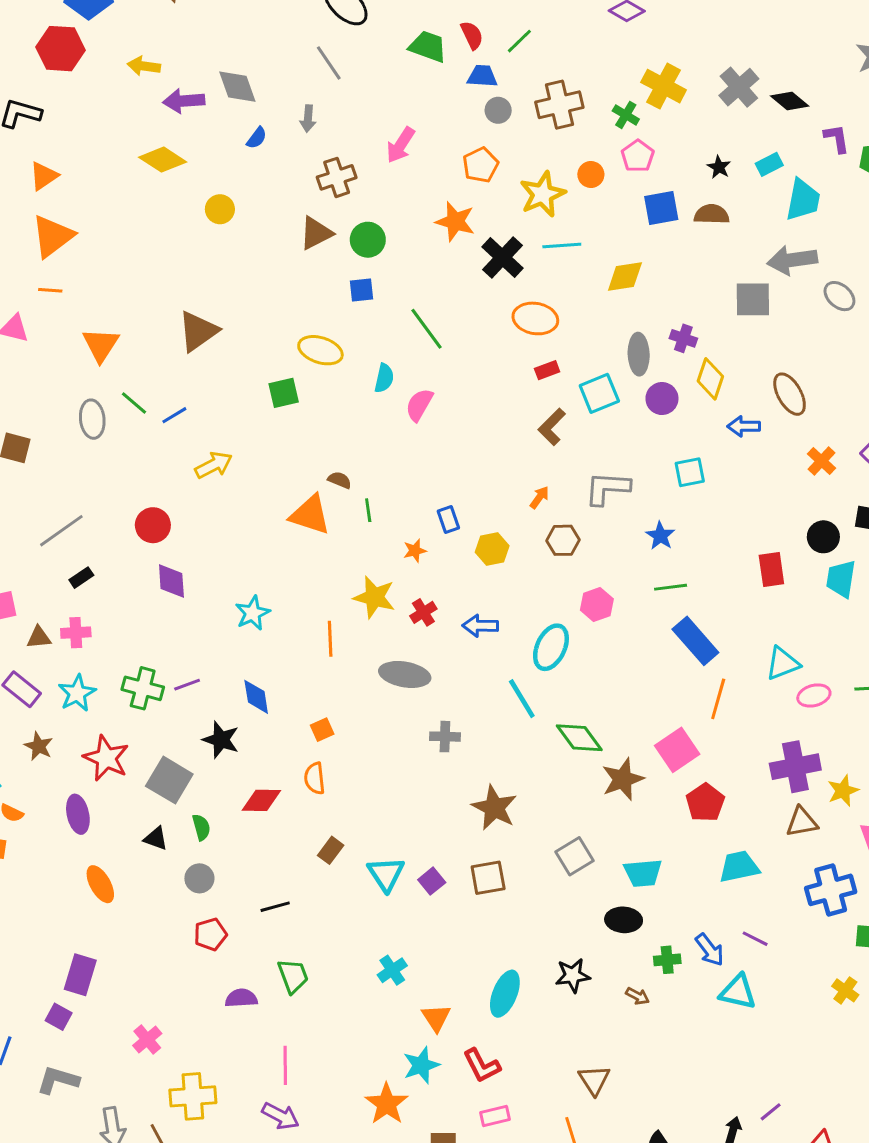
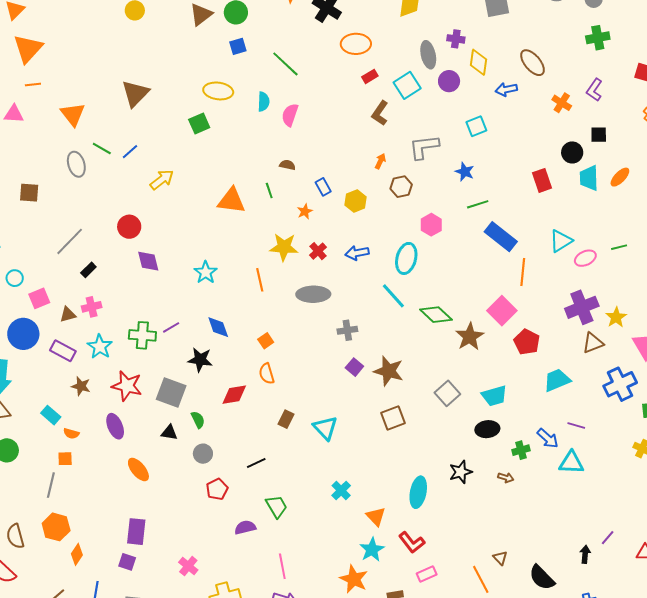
brown semicircle: (340, 480) -> (287, 165), moved
purple square: (432, 881) -> (354, 367), moved
brown triangle: (594, 1080) -> (500, 558), moved, size x0.7

